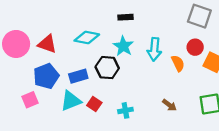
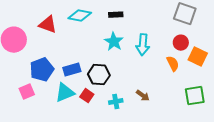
cyan diamond: (87, 38) -> (80, 16), moved
red triangle: (47, 44) -> (48, 25), moved
orange semicircle: (178, 63) -> (173, 64), moved
black hexagon: (107, 68) -> (99, 75), moved
brown arrow: (169, 105) -> (143, 96), moved

